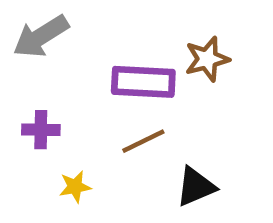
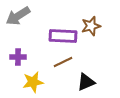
yellow star: (75, 187) -> (33, 82), size x1.5

